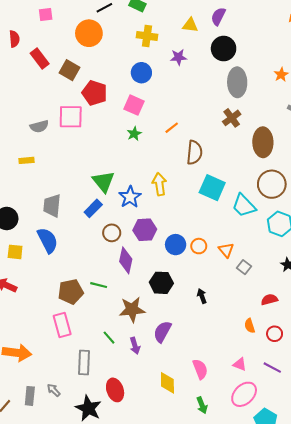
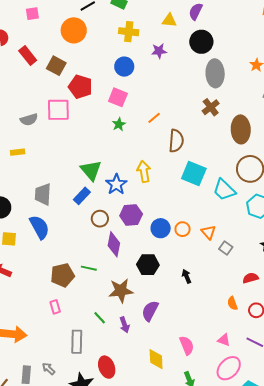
pink rectangle: (62, 325) -> (55, 307), size x0.6

